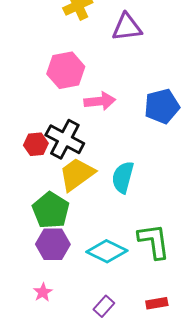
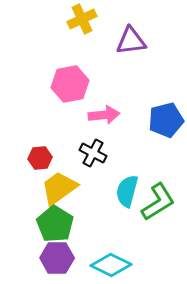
black cross: (65, 139) -> (93, 153), moved, size x0.7
yellow trapezoid: (77, 174) -> (59, 188), moved
green L-shape: (154, 241) -> (158, 202), moved, turned 66

